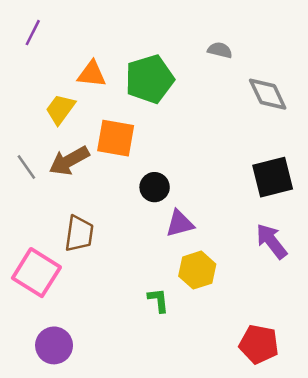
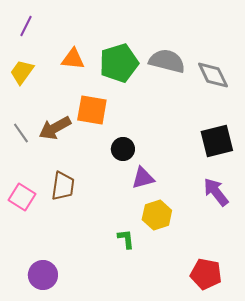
gray semicircle: (220, 50) -> (167, 61), moved, size x1.8
yellow trapezoid: (60, 109) -> (22, 72), moved
pink square: (36, 273) -> (22, 197), moved, size x0.7

